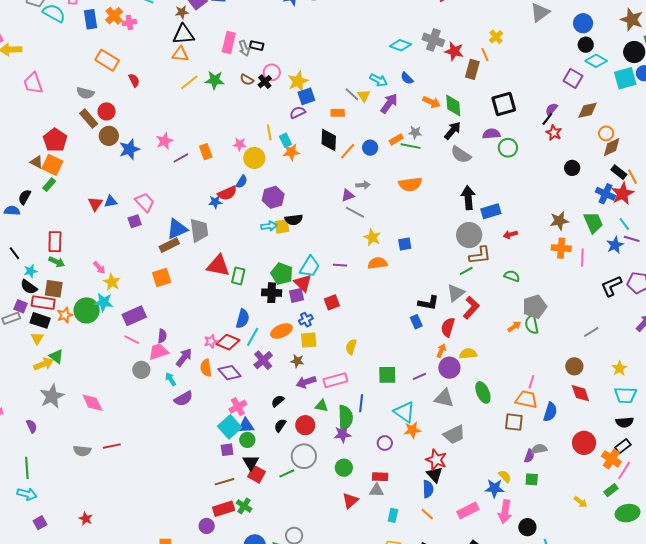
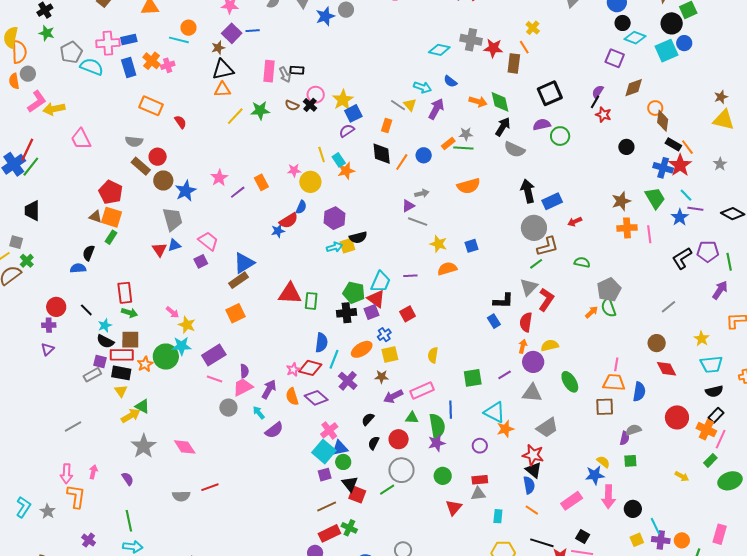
orange rectangle: (338, 113) -> (387, 125), turned -64
brown diamond: (612, 147) -> (663, 121), turned -50
gray trapezoid: (199, 230) -> (173, 219), moved

